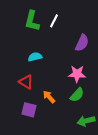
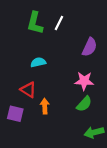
orange arrow: (49, 97) -> (45, 106), moved, turned 40
purple square: (29, 110) -> (15, 114), moved

